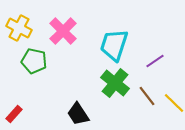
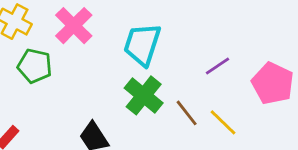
purple line: (155, 61) -> (218, 66), moved

